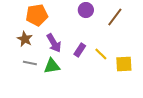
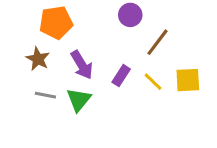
brown line: (115, 17) -> (157, 42), moved
yellow square: (124, 64) -> (188, 80), moved
green triangle: (52, 66) -> (79, 100), turned -42

